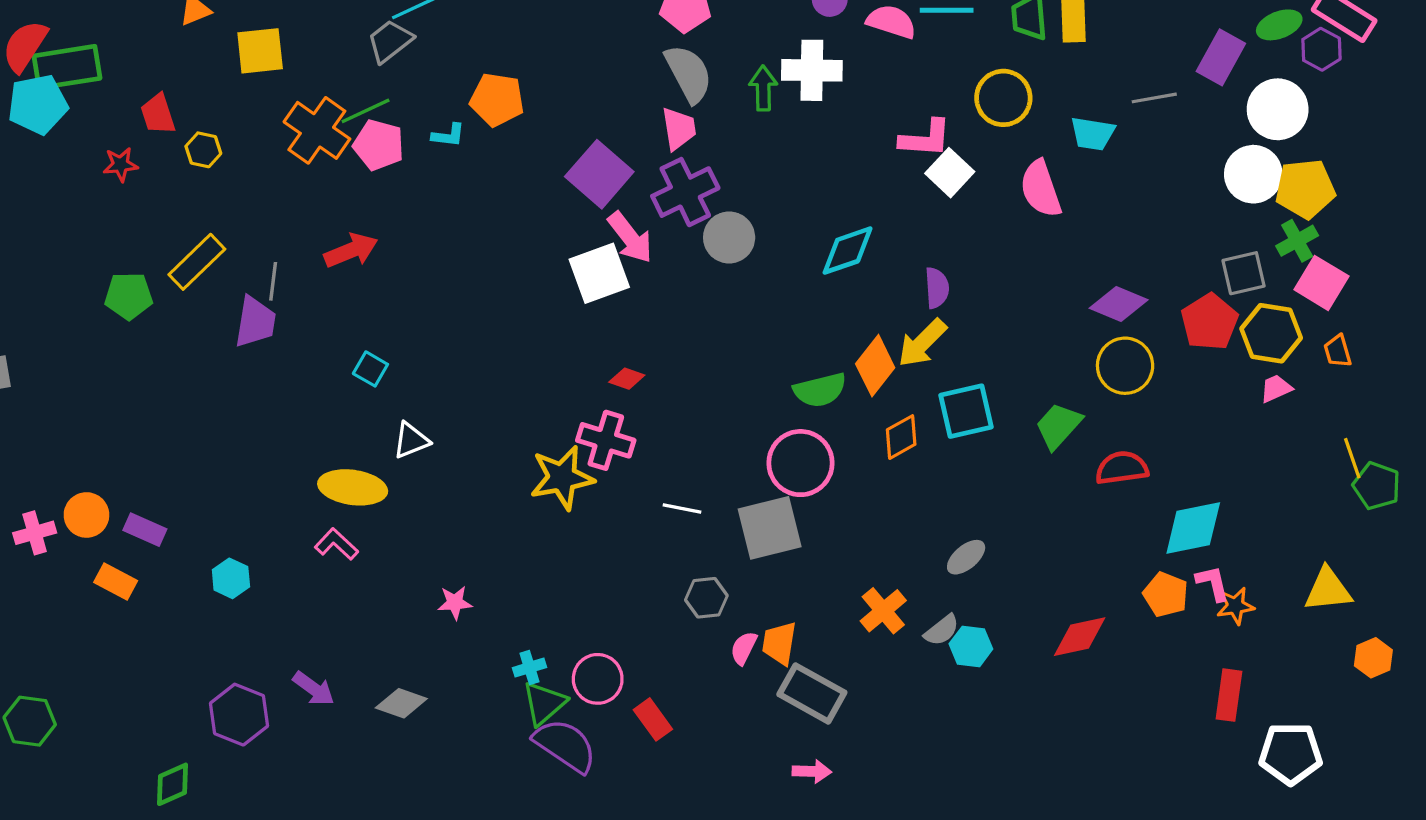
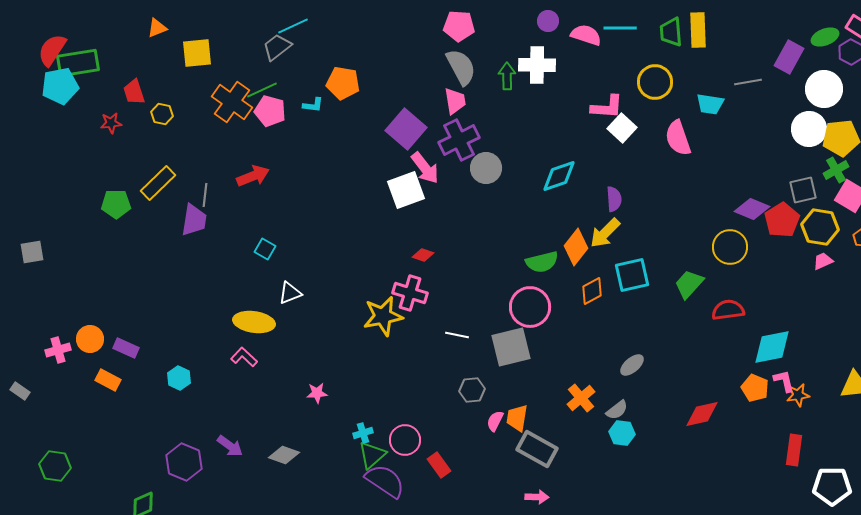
purple diamond: (1119, 304) -> (752, 209), moved
cyan hexagon: (971, 646) -> (622, 433), moved

